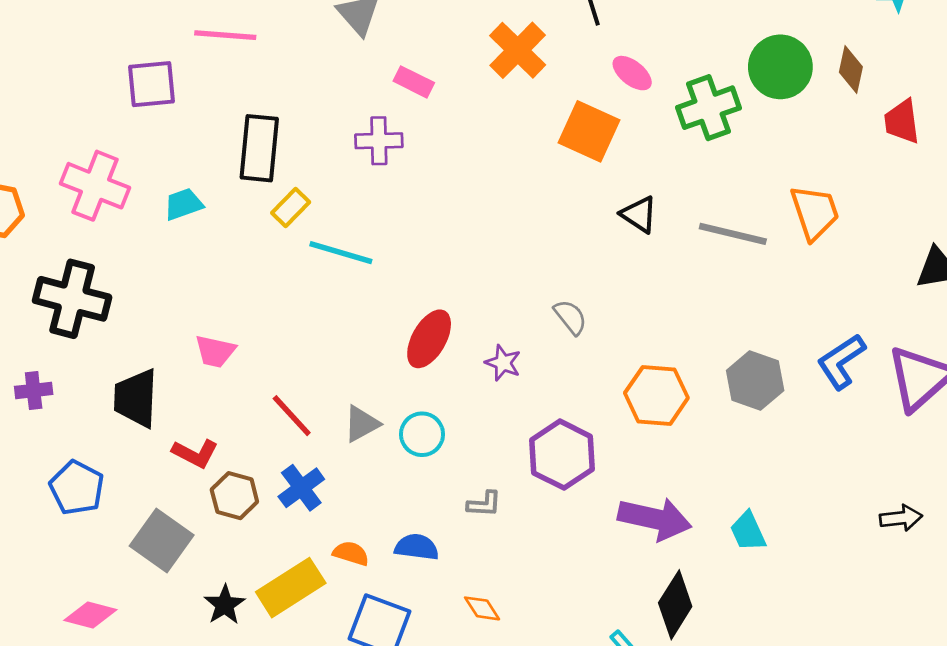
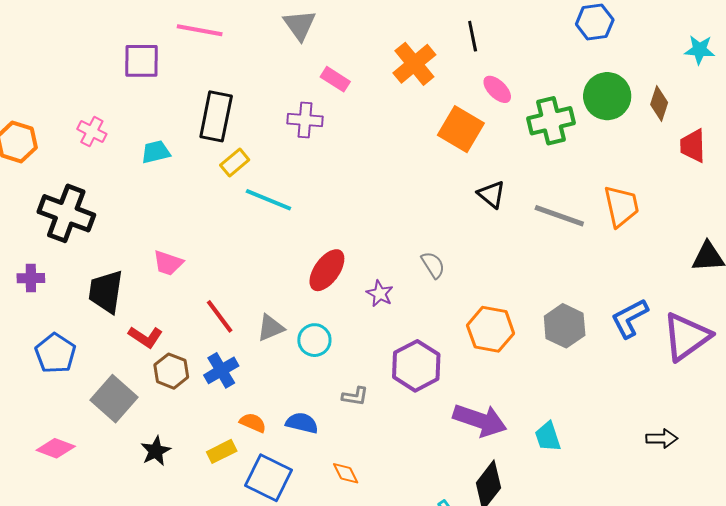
pink cross: (95, 186) -> (92, 132), size x0.6
yellow rectangle: (291, 588) -> (222, 451), moved, size x0.6

